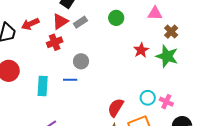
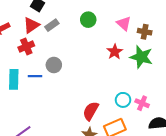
pink triangle: (155, 13) -> (124, 24), moved, turned 42
brown cross: (171, 32) -> (145, 32), turned -32
blue line: (70, 80) -> (35, 76), moved
cyan rectangle: (43, 86) -> (14, 79), moved

